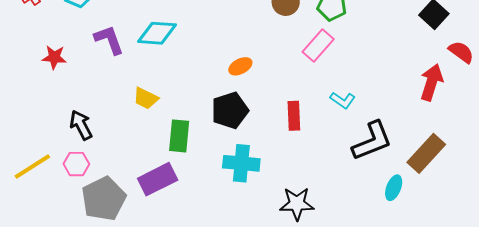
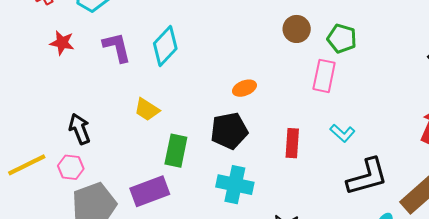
cyan diamond: (157, 33) -> (165, 46), turned -57
pink rectangle: (318, 46) -> (324, 76), turned -36
red star: (54, 57) -> (62, 43), moved

